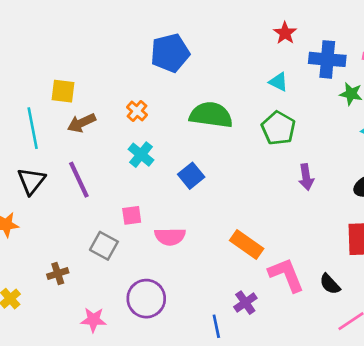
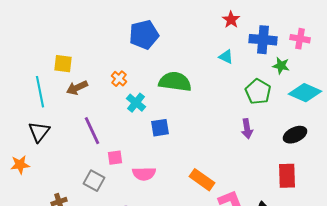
green pentagon: (278, 128) -> (258, 92), moved
cyan cross: (141, 155) -> (136, 103), moved
blue square: (191, 176) -> (160, 128), turned 30
purple line: (79, 180) -> (92, 131), moved

